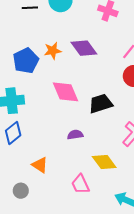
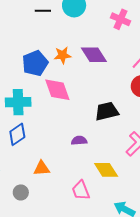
pink diamond: (65, 92) -> (57, 90), moved
orange triangle: (40, 165) -> (42, 168), turned -42

